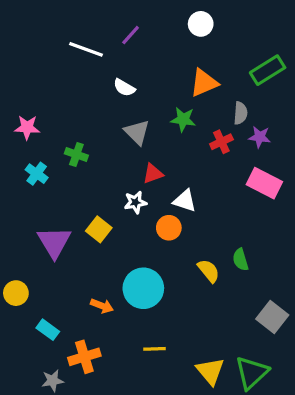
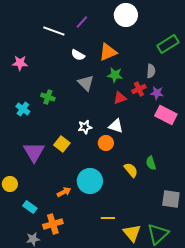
white circle: (201, 24) -> (126, 15), size x1.5
orange triangle: (204, 83) -> (108, 52), moved
pink star: (27, 127) -> (20, 63), moved
purple star: (260, 137) -> (157, 93), moved
red triangle: (153, 174) -> (120, 98), moved
orange arrow: (102, 306) -> (64, 192), turned -48
gray square: (272, 317) -> (171, 199), turned -30
yellow line: (154, 349) -> (108, 218), moved

